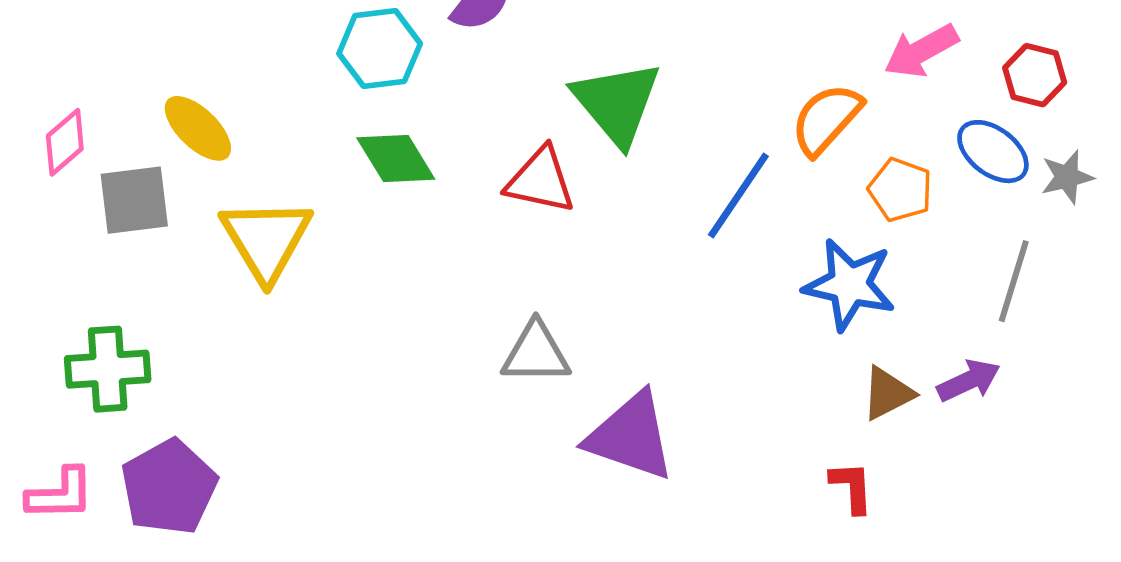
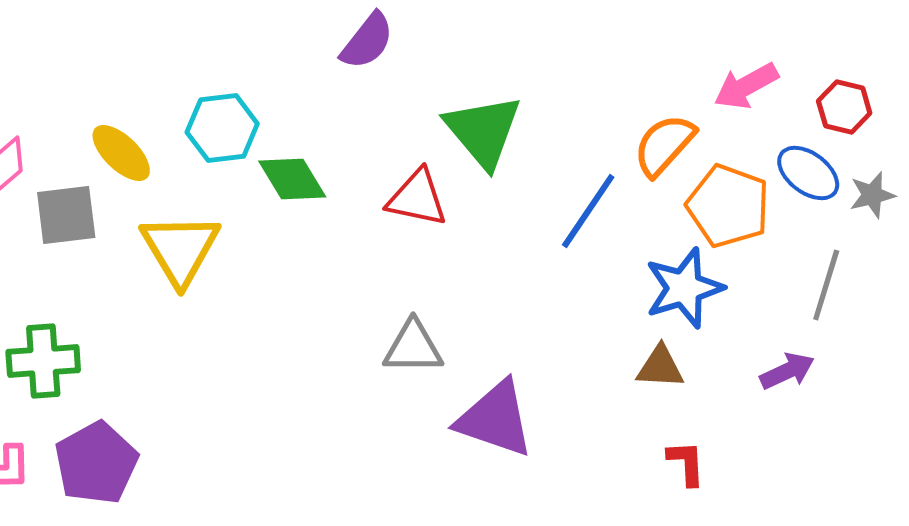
cyan hexagon: (380, 49) -> (222, 128), moved
orange pentagon: (900, 190) -> (728, 206), size x1.5
blue star: (849, 285) -> (684, 288), turned -30
brown triangle: (888, 393) -> (660, 367), moved, turned 30

